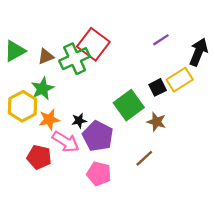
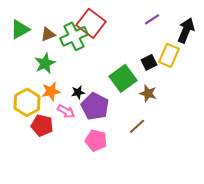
yellow rectangle: (180, 80) -> (169, 55), turned -35
yellow hexagon: (23, 106) -> (27, 102), moved
pink arrow: (66, 142) -> (66, 111), size x0.7

